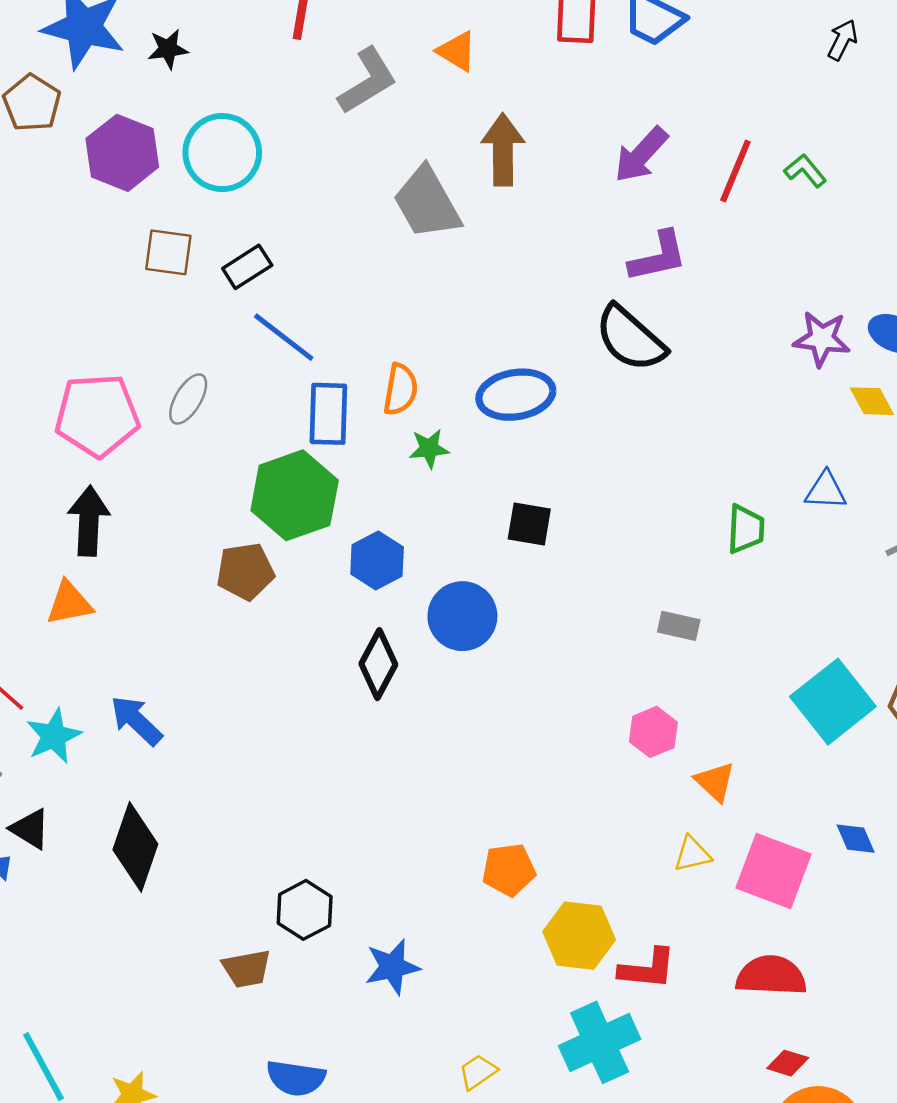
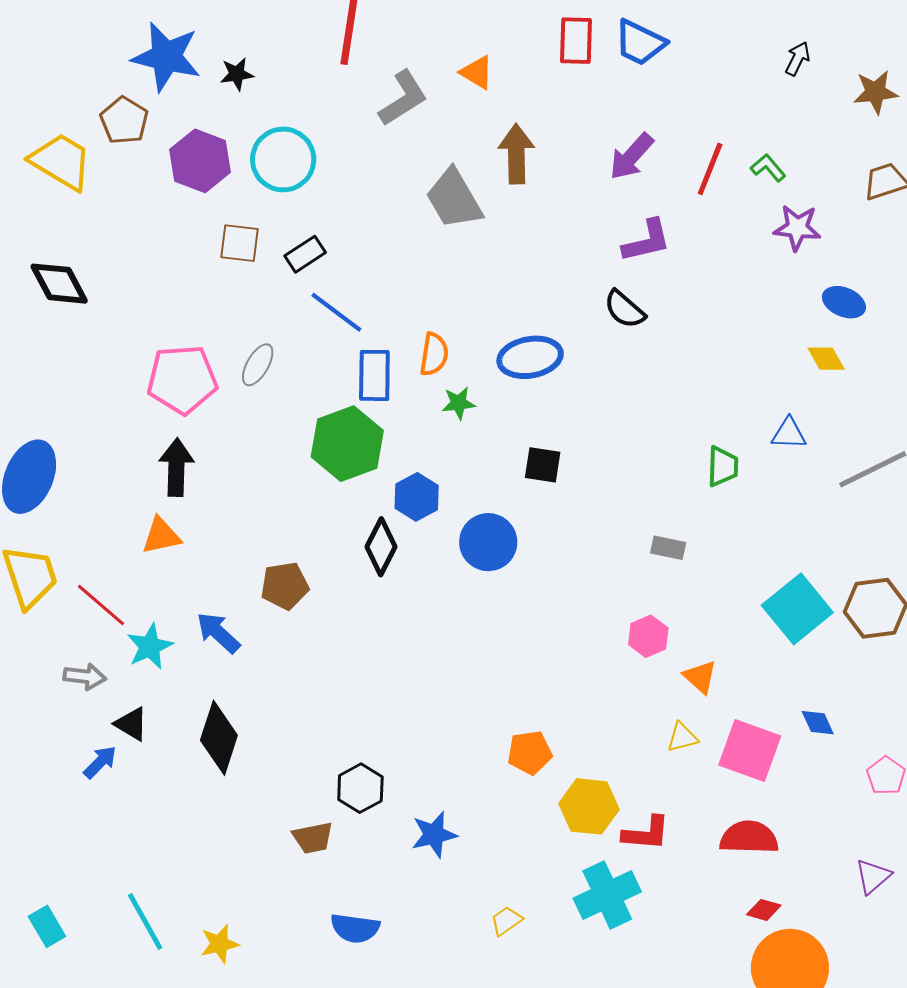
black semicircle: (630, 338) -> (625, 309), size x0.7
purple star: (822, 339) -> (797, 228), moved
brown pentagon: (245, 571) -> (285, 586), moved
black diamond: (378, 664) -> (381, 547), moved

